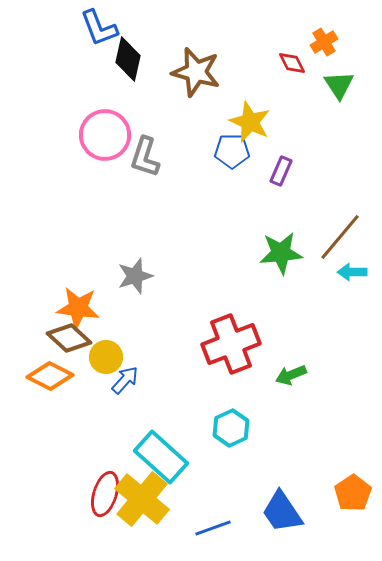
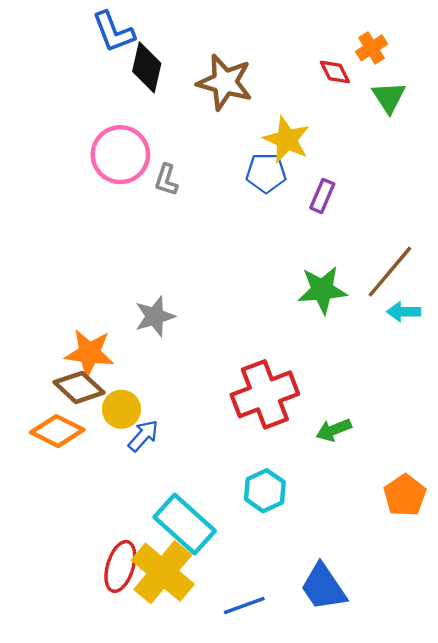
gray L-shape: (145, 157) -> (166, 180), size x0.7
orange pentagon: (353, 493) -> (405, 495), moved

